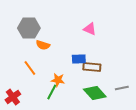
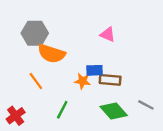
orange semicircle: (43, 45) -> (51, 54), size x1.6
orange star: (58, 80) -> (83, 81), moved
gray line: (122, 88) -> (146, 105), turned 40

